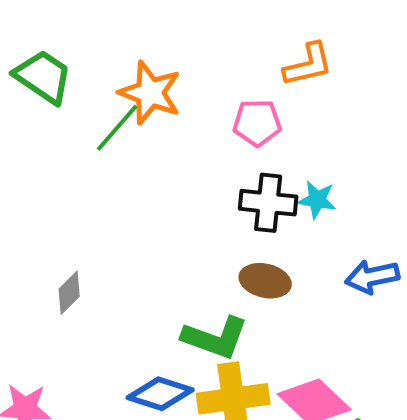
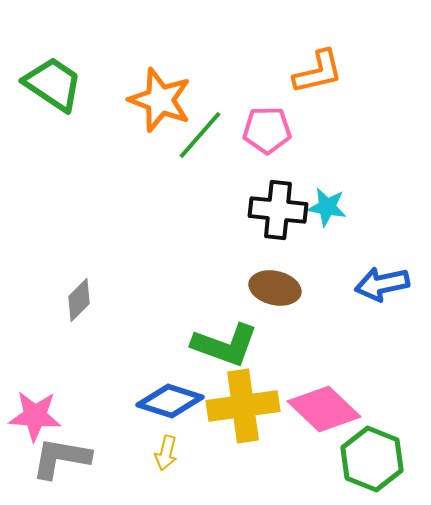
green line: (117, 128) -> (200, 135), moved

